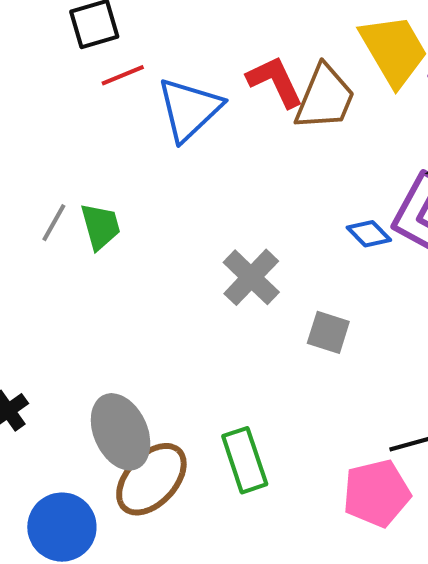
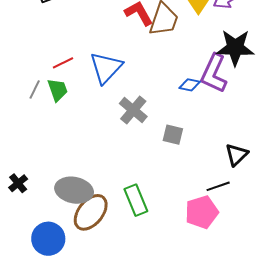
red line: (123, 75) -> (63, 63), moved
blue triangle: (189, 109) -> (106, 68), moved
blue diamond: (369, 234) -> (190, 85), turned -30
gray ellipse: (121, 432) -> (74, 190), turned -51

